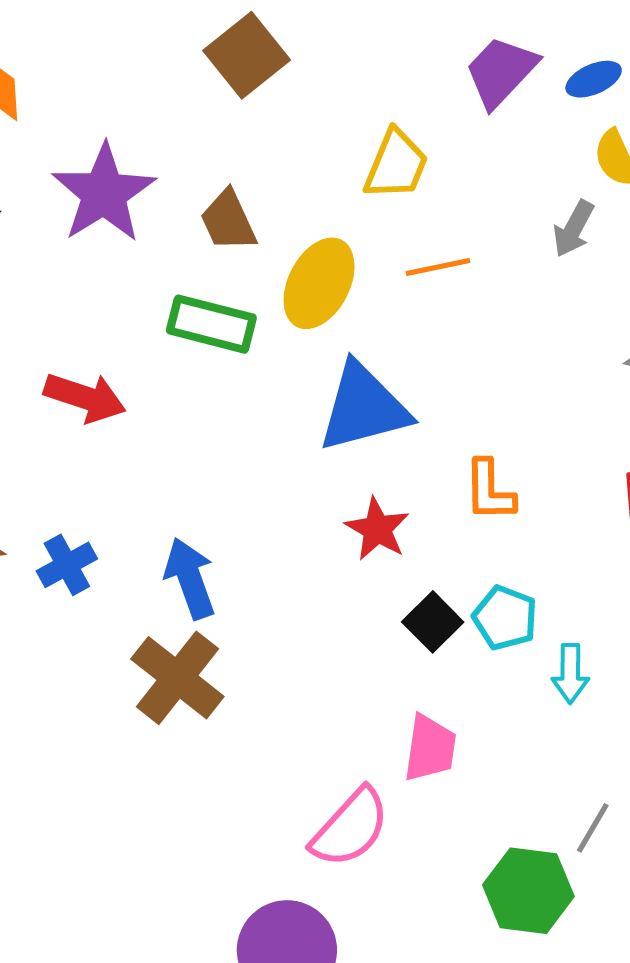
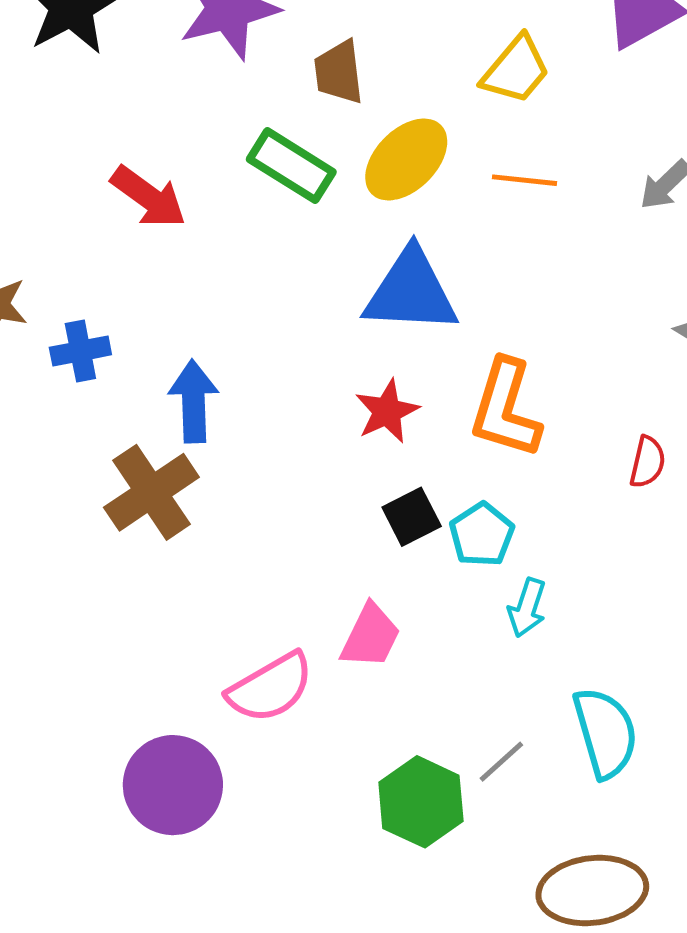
orange L-shape: (489, 491) -> (506, 409), size x1.5

